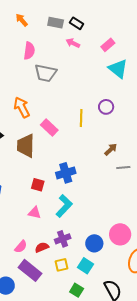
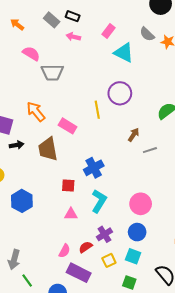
gray rectangle: (56, 23) -> (52, 20), turned 42
pink semicircle: (29, 51) -> (31, 54), turned -54
purple circle: (106, 107) -> (120, 93), size x1.5
pink circle: (120, 234) -> (141, 204), moved

